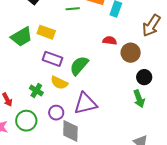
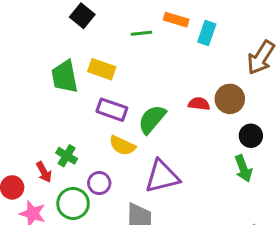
green trapezoid: (22, 37) -> (65, 77), turned 110
red semicircle: (110, 41) -> (199, 104), moved
green cross: (36, 90) -> (67, 156), moved
purple circle: (56, 113) -> (99, 183), moved

